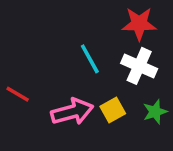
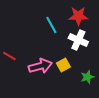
cyan line: (90, 59) -> (51, 25), moved
green star: (155, 112) -> (87, 77), moved

